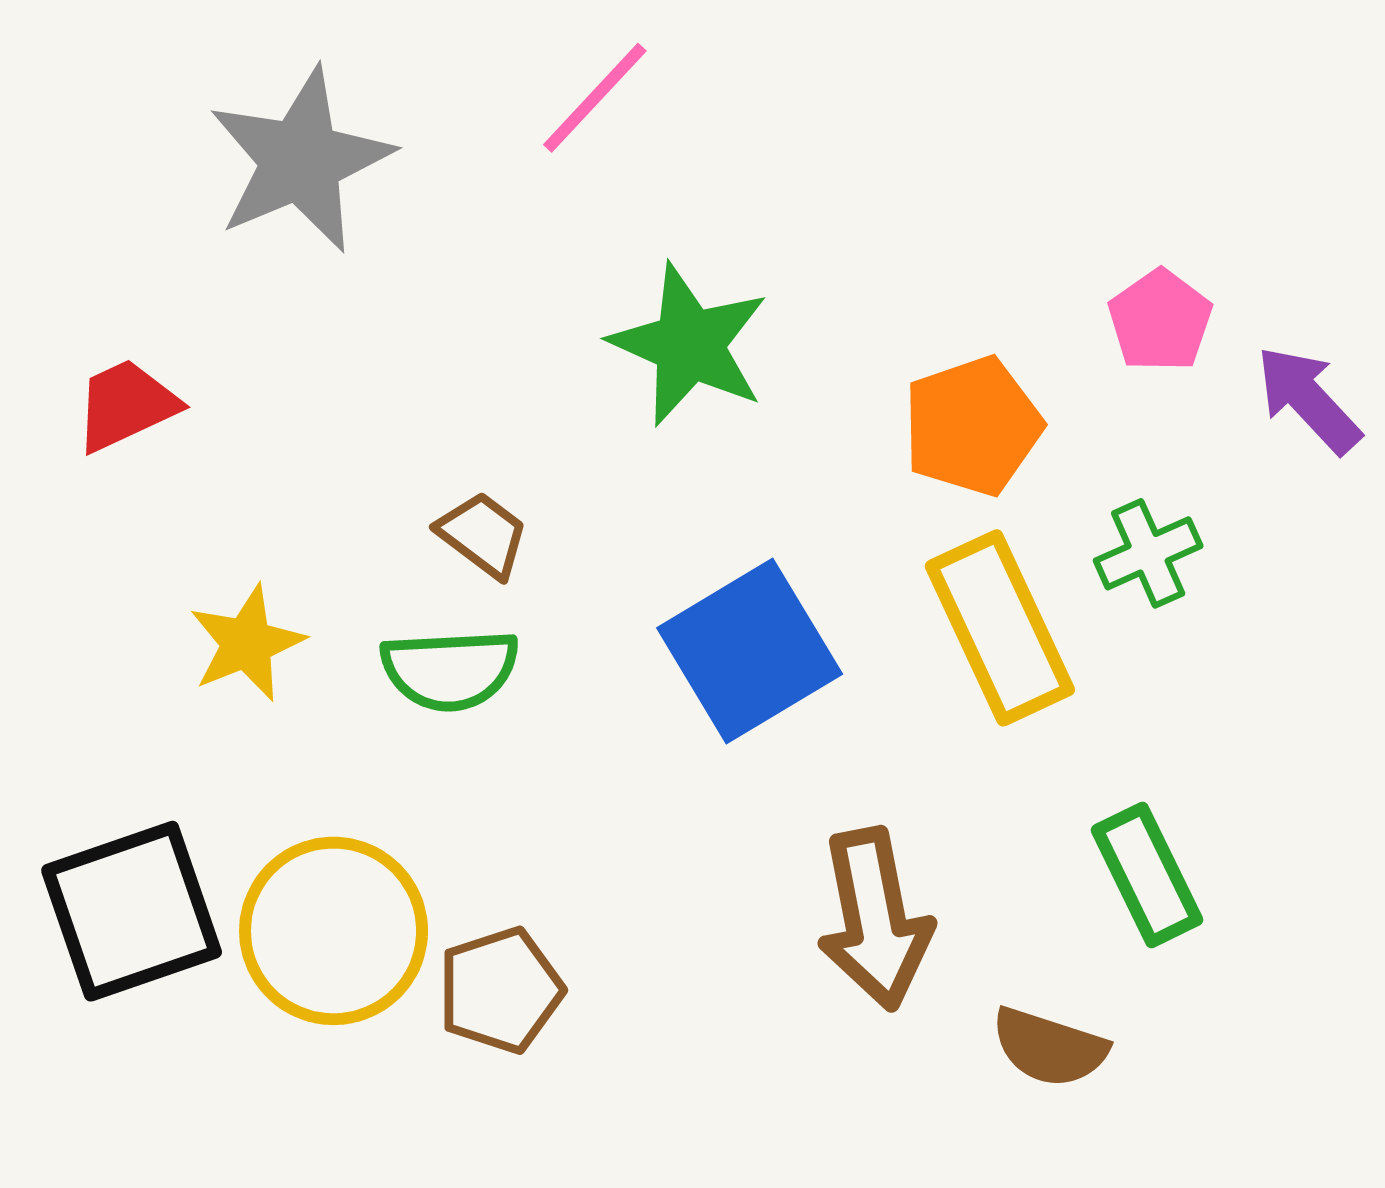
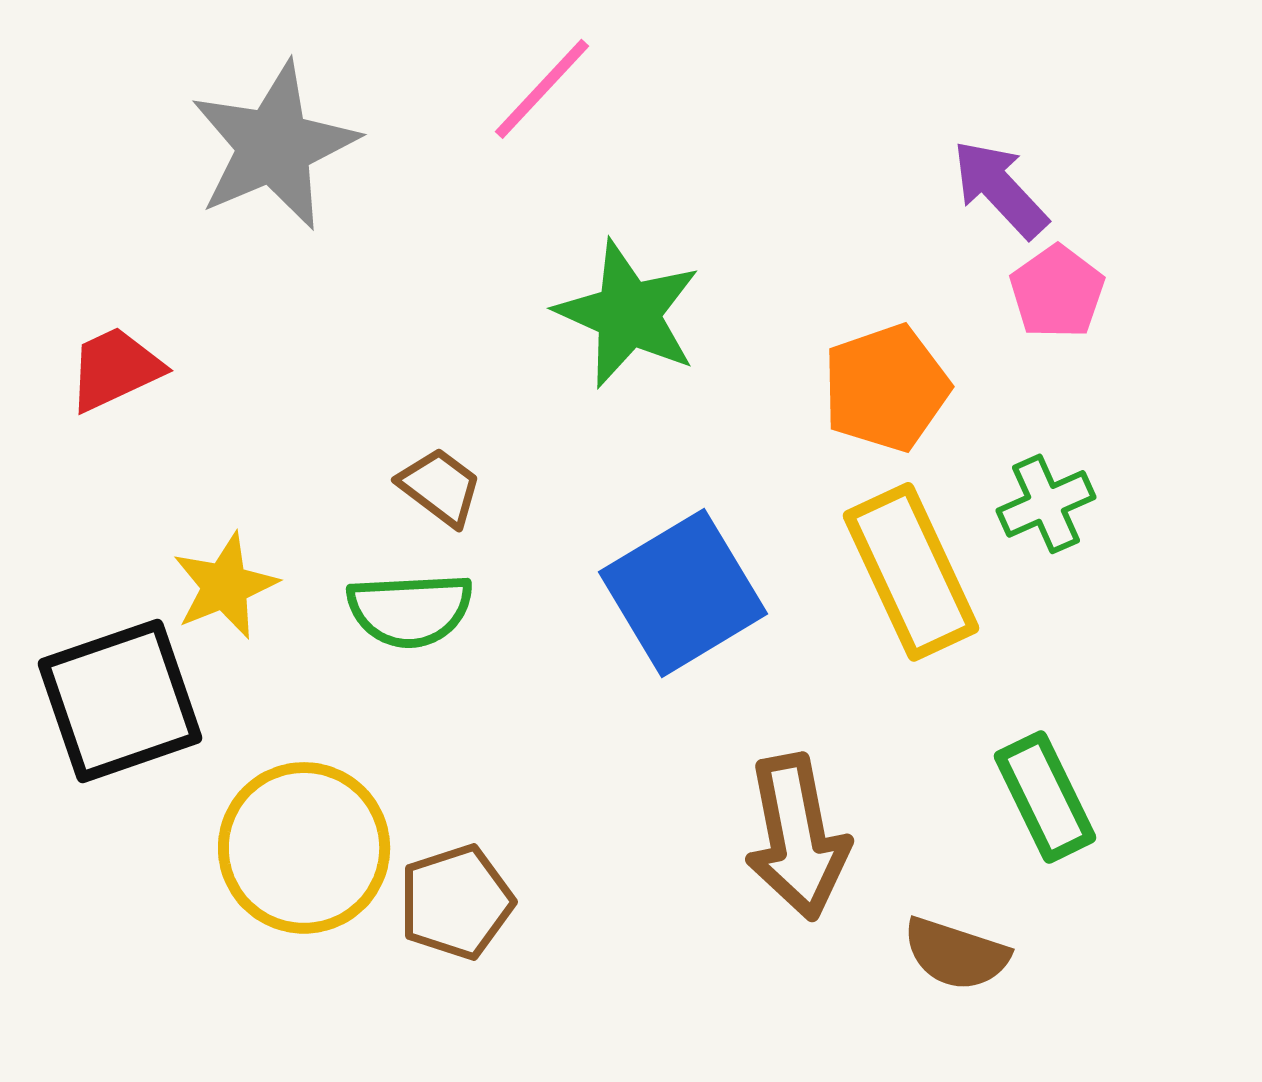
purple arrow: (1308, 400) -> (1000, 189), moved
black square: (132, 911) -> (120, 701), moved

